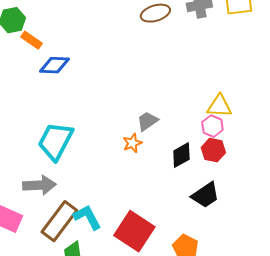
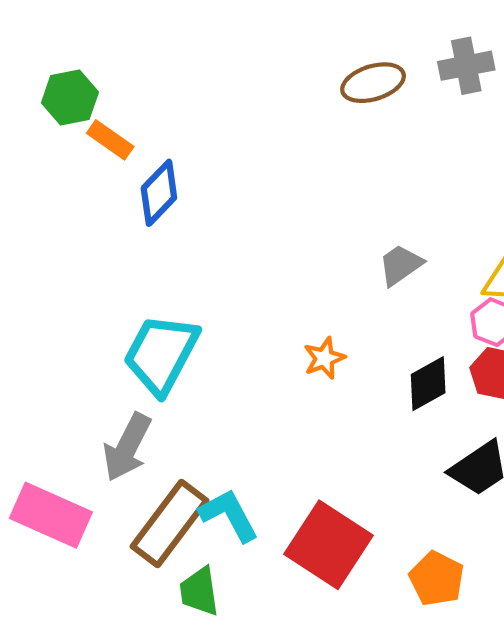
blue diamond: (54, 65) -> (159, 193), turned -48
gray trapezoid: (147, 121) -> (401, 265), moved
gray arrow: (39, 185) -> (127, 447), turned 120

